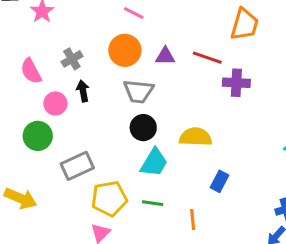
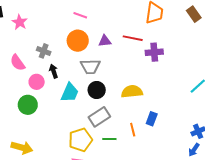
gray cross: (72, 59) -> (44, 51), turned -32
cyan trapezoid: (154, 163) -> (70, 93), moved
gray rectangle: (77, 166) -> (99, 117), moved
orange line: (193, 219) -> (133, 130), moved

